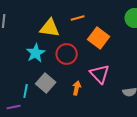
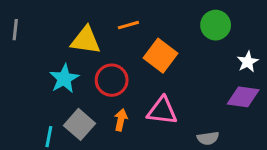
pink triangle: (100, 74) -> (162, 111), turned -40
orange arrow: (77, 88) -> (121, 120), moved

